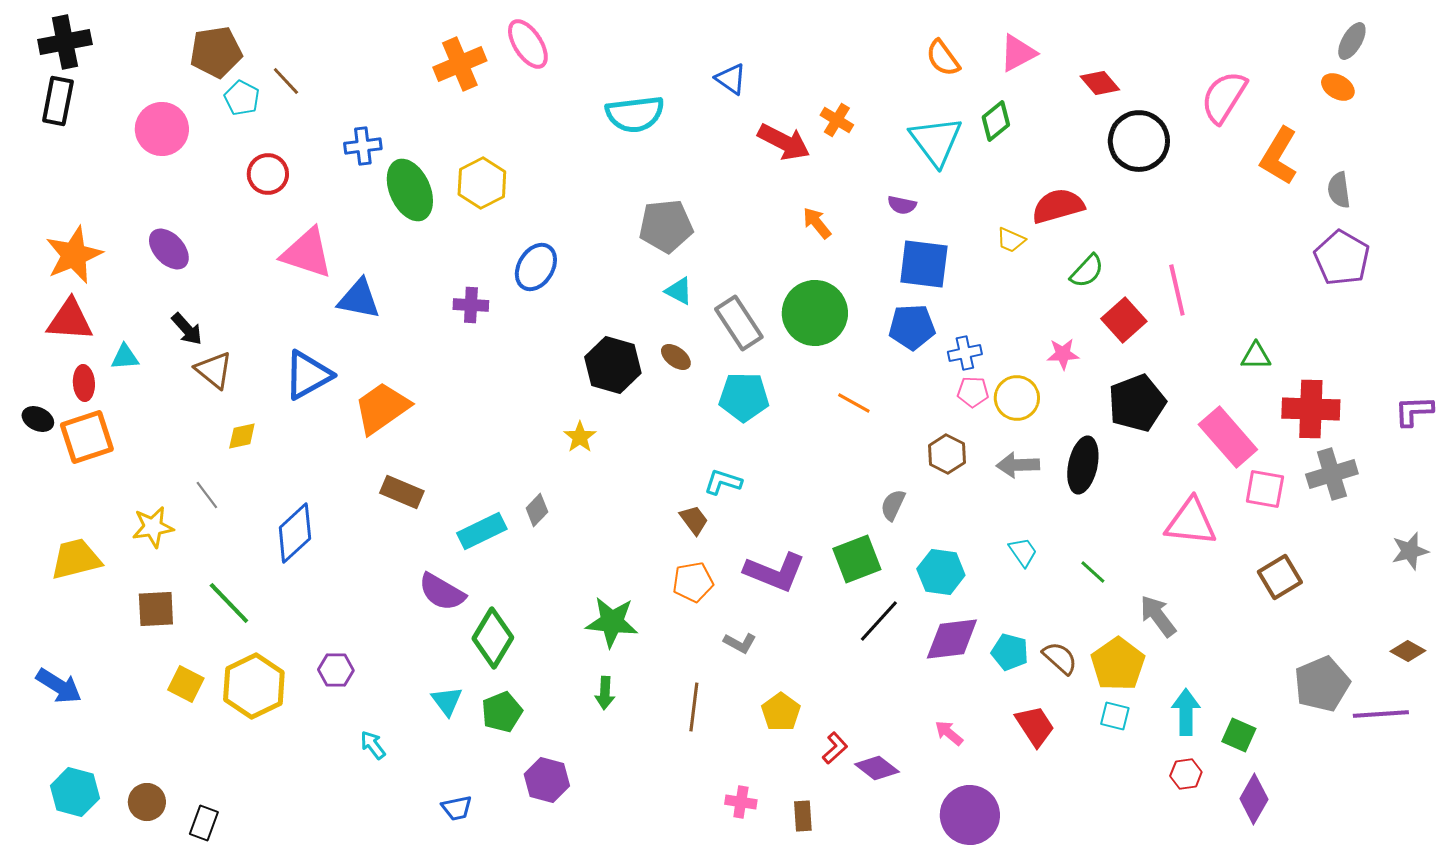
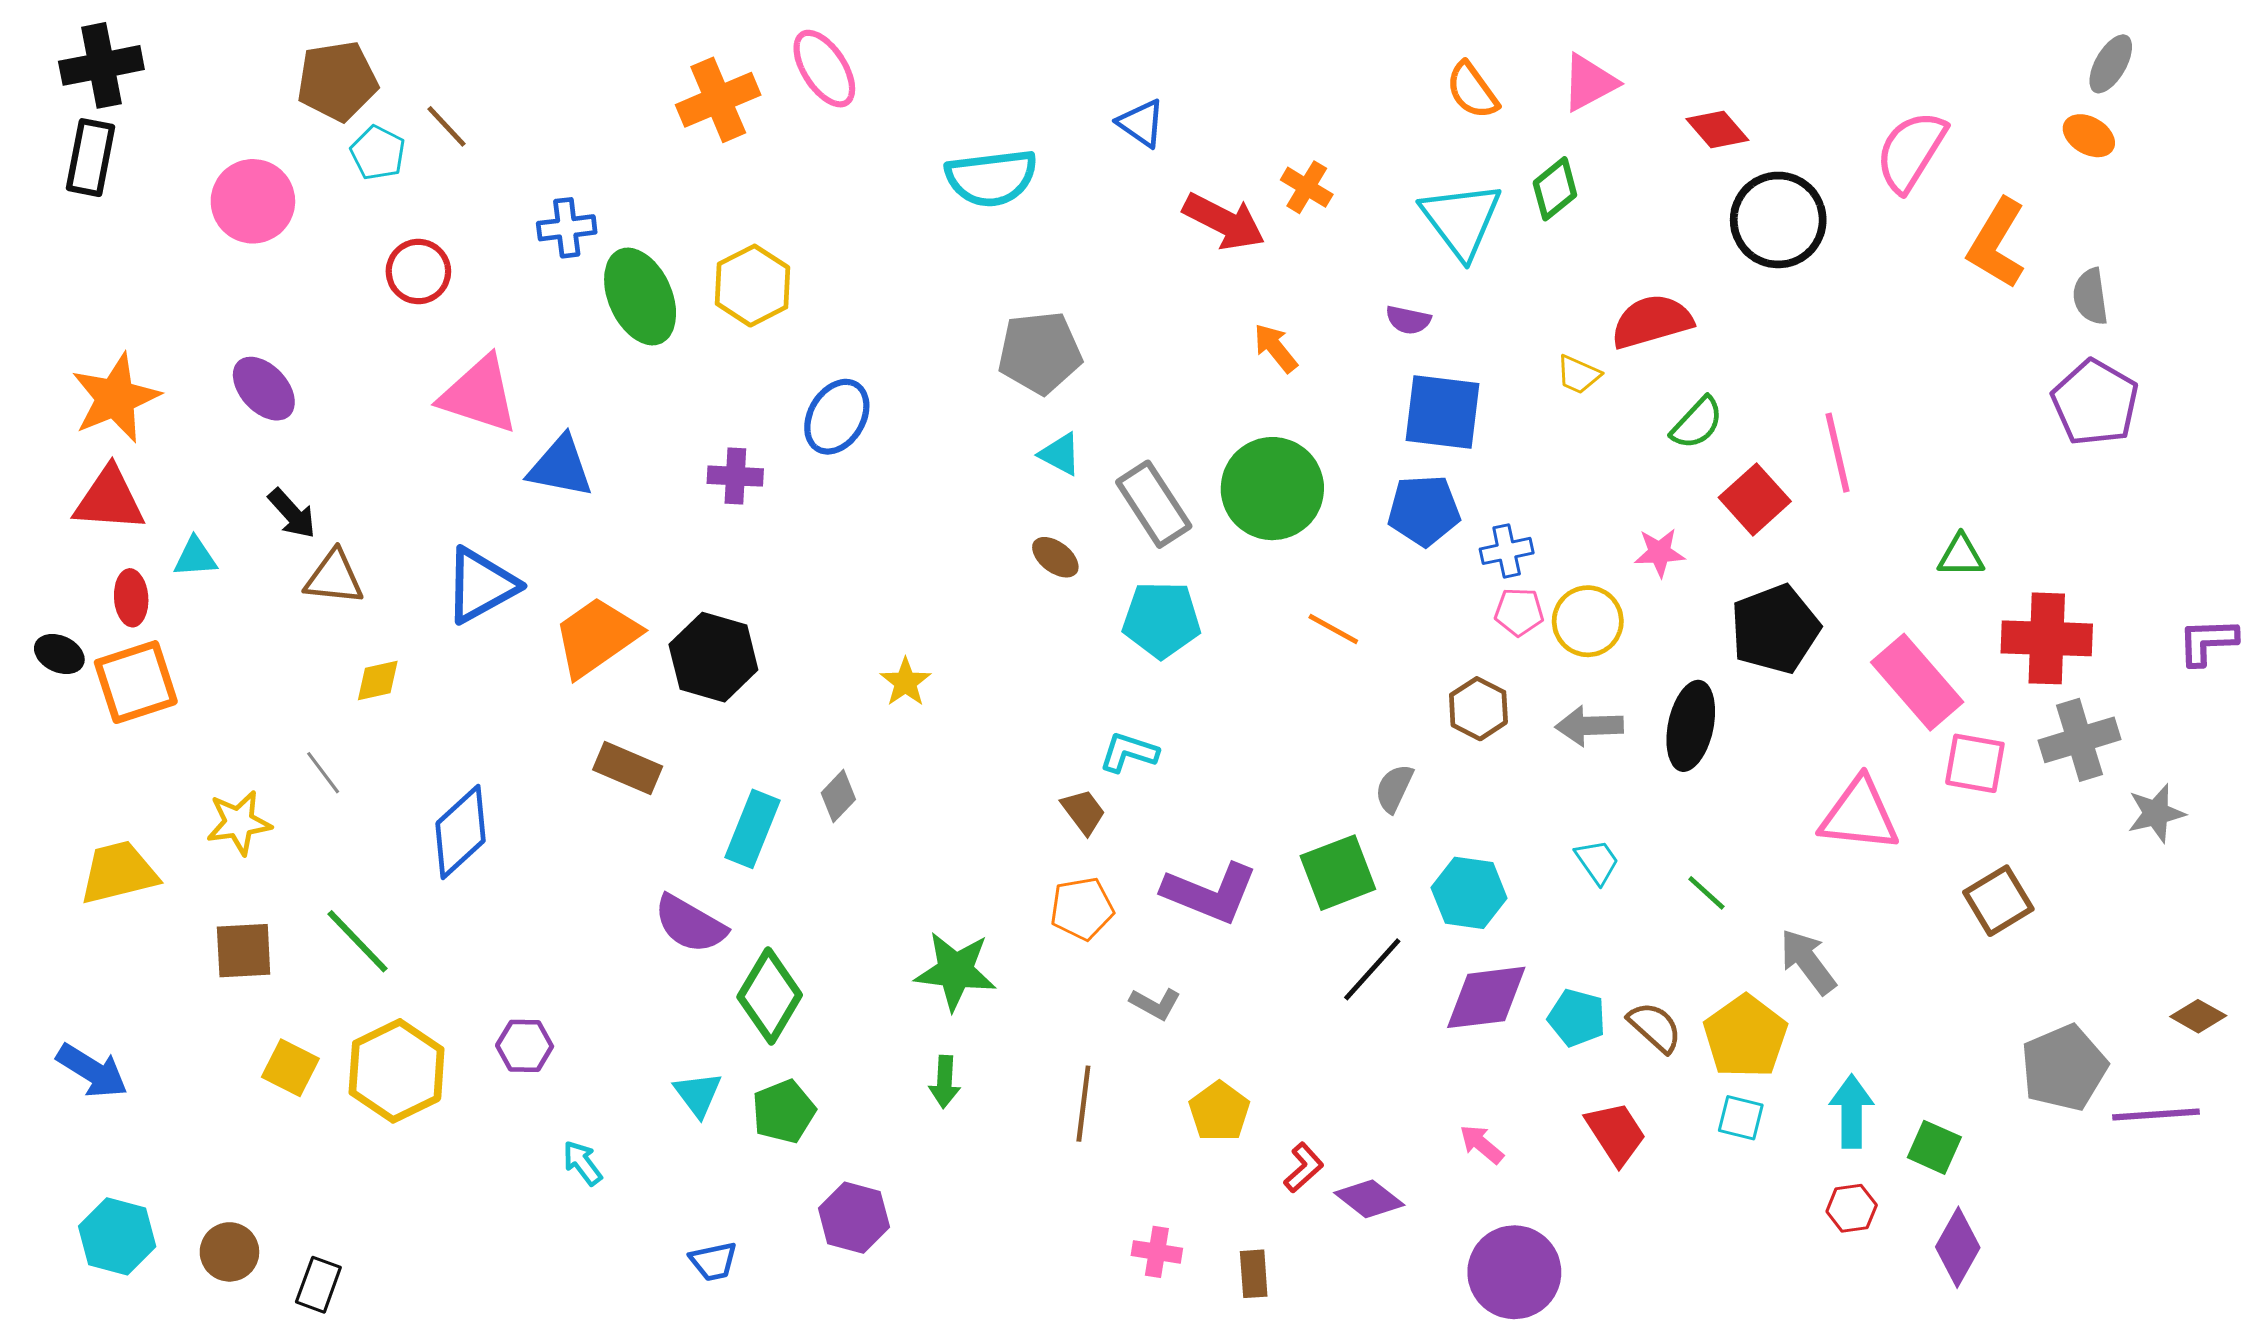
black hexagon: (613, 365) -> (713, 657), moved
brown triangle: (214, 370) -> (334, 578), turned -33
cyan rectangle: (482, 531) -> (752, 829), turned -42
gray star: (1410, 551) -> (2156, 813), moved

